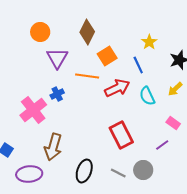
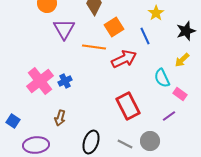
blue cross: (57, 94) -> (65, 81), moved
cyan semicircle: (147, 96) -> (162, 78), moved
brown arrow: (53, 147) -> (60, 118), size x0.6

